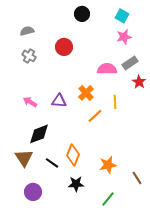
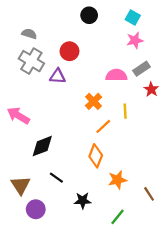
gray semicircle: (27, 31) -> (29, 34), turned 32
gray cross: (29, 56) -> (31, 61), size x1.6
purple triangle: (59, 101) -> (58, 76), moved
pink arrow: (30, 102) -> (18, 116), moved, size x1.5
orange diamond: (73, 155) -> (96, 156), moved
brown triangle: (24, 158) -> (20, 185), moved

